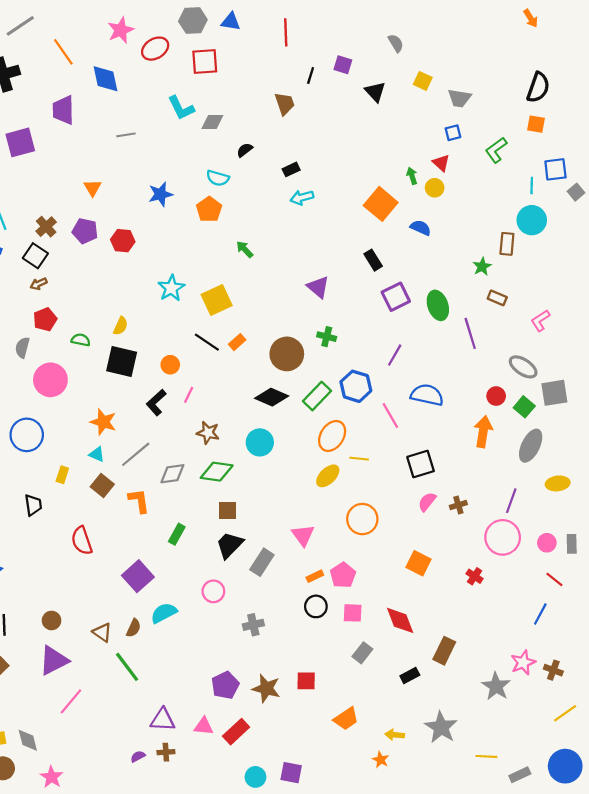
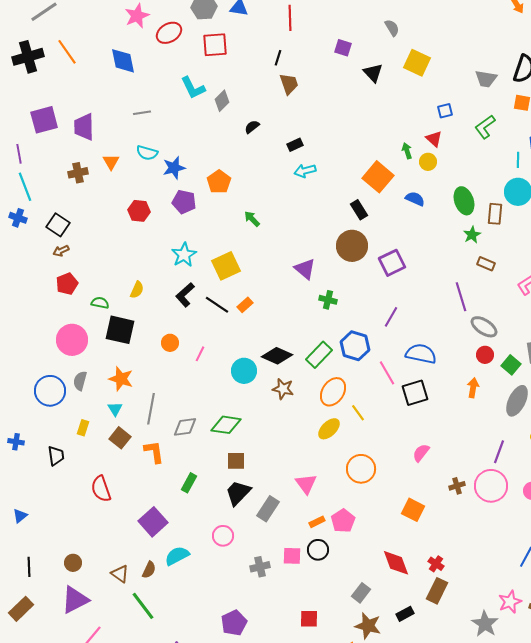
orange line: (63, 52) -> (67, 52), moved
black line: (311, 76) -> (278, 58), moved
yellow square: (423, 81) -> (417, 63), size x1.5
gray trapezoid: (459, 98) -> (486, 79), moved
purple trapezoid: (63, 110) -> (84, 127), moved
gray diamond: (212, 122) -> (222, 101), turned -45
cyan semicircle: (218, 178) -> (147, 153), moved
brown cross: (46, 227) -> (78, 173), moved, turned 30
purple pentagon: (85, 231) -> (184, 202), moved
black rectangle: (373, 260) -> (359, 210), moved
purple triangle: (318, 287) -> (305, 269), moved
green ellipse: (438, 305) -> (464, 201), moved
gray semicircle: (22, 347) -> (80, 381), moved
brown circle: (287, 354) -> (352, 246), moved
black square: (122, 361) -> (120, 330), moved
orange circle: (170, 365) -> (170, 343), moved
gray ellipse: (523, 367) -> (484, 327), moved
black L-shape: (156, 403) -> (185, 295), moved
orange arrow: (483, 432) -> (473, 388), size x0.7
brown star: (208, 433) -> (283, 389), moved
cyan circle: (260, 442) -> (244, 371), moved
cyan triangle: (97, 454) -> (115, 409), turned 35
gray line: (136, 454) -> (151, 409), turned -40
yellow line: (359, 459) -> (358, 413), turned 48
black square: (421, 464) -> (415, 393), moved
brown cross: (458, 505) -> (457, 486), moved
red cross: (475, 576) -> (436, 564), moved
pink square: (353, 613) -> (292, 556), moved
brown star: (266, 688) -> (368, 626), moved

